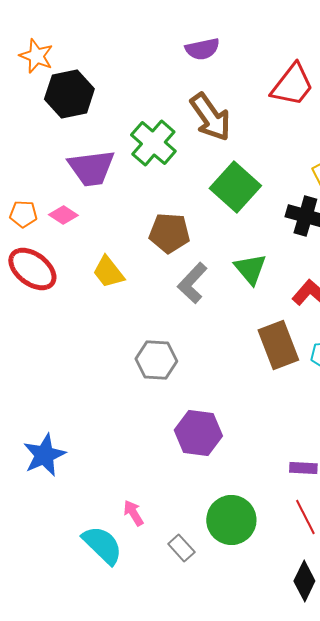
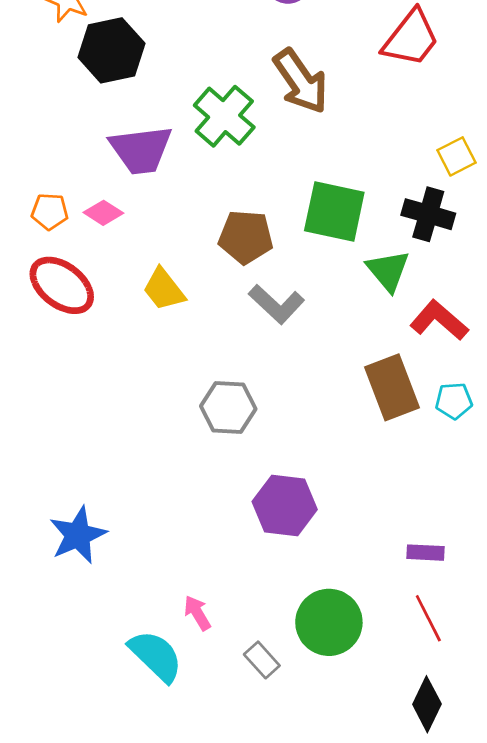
green square: (235, 187) -> (334, 212), moved, turned -30
green triangle: (250, 269) -> (388, 271), moved
gray L-shape: (192, 283) -> (277, 304), turned -90

